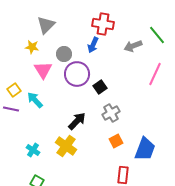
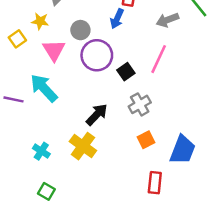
pink line: (155, 74) -> (159, 59), moved
yellow square: (14, 90) -> (17, 39), moved
cyan arrow: (35, 100) -> (44, 88), size x1.4

